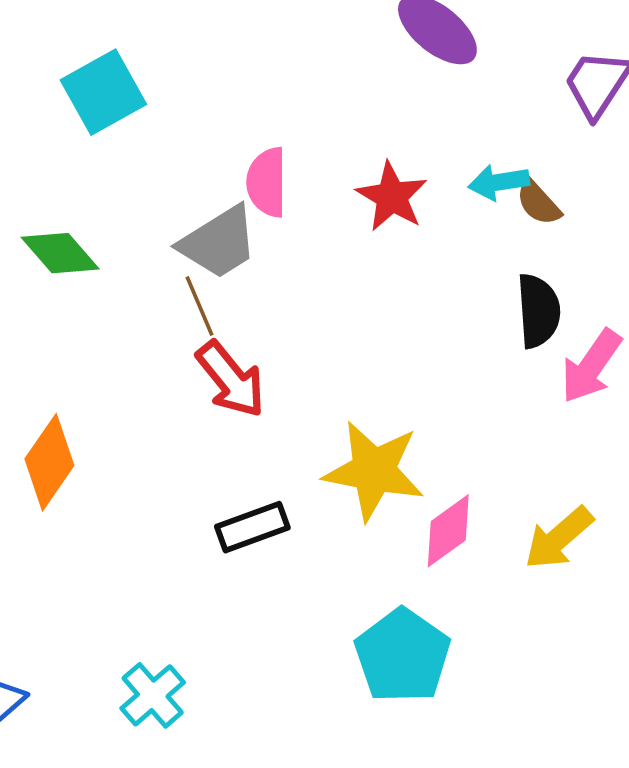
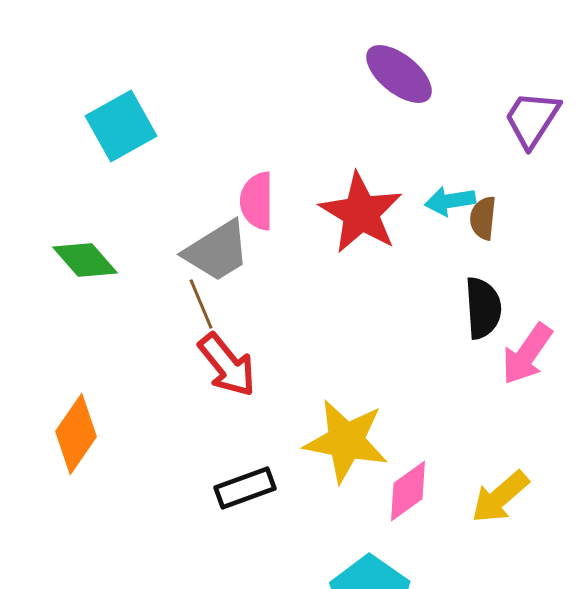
red star: (392, 197) -> (361, 213), size x1.4
brown semicircle: (538, 203) -> (483, 218), turned 48

